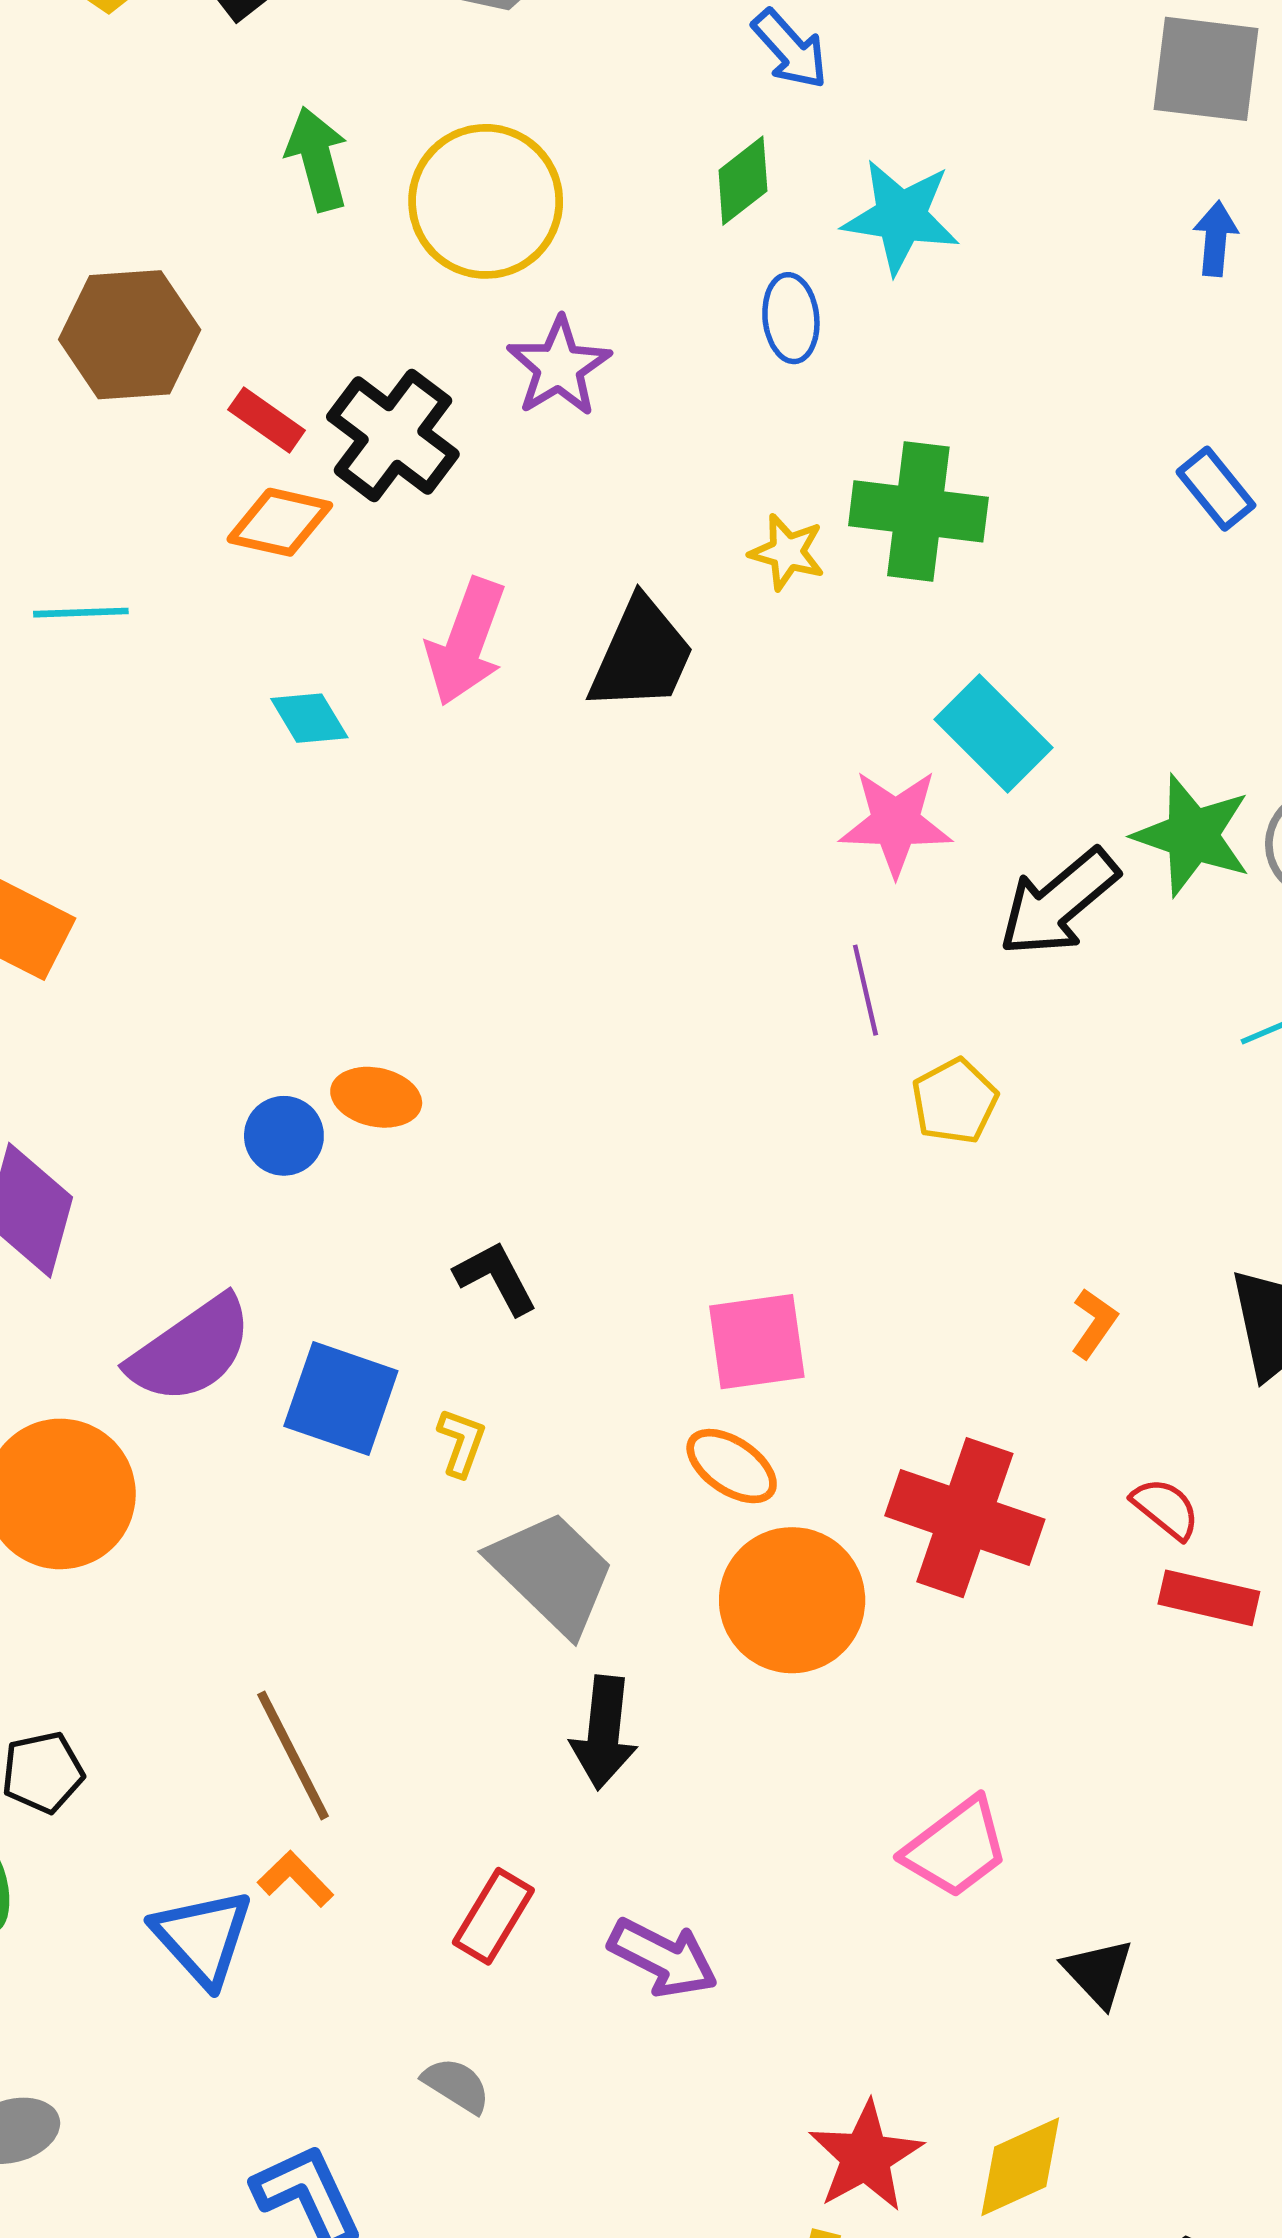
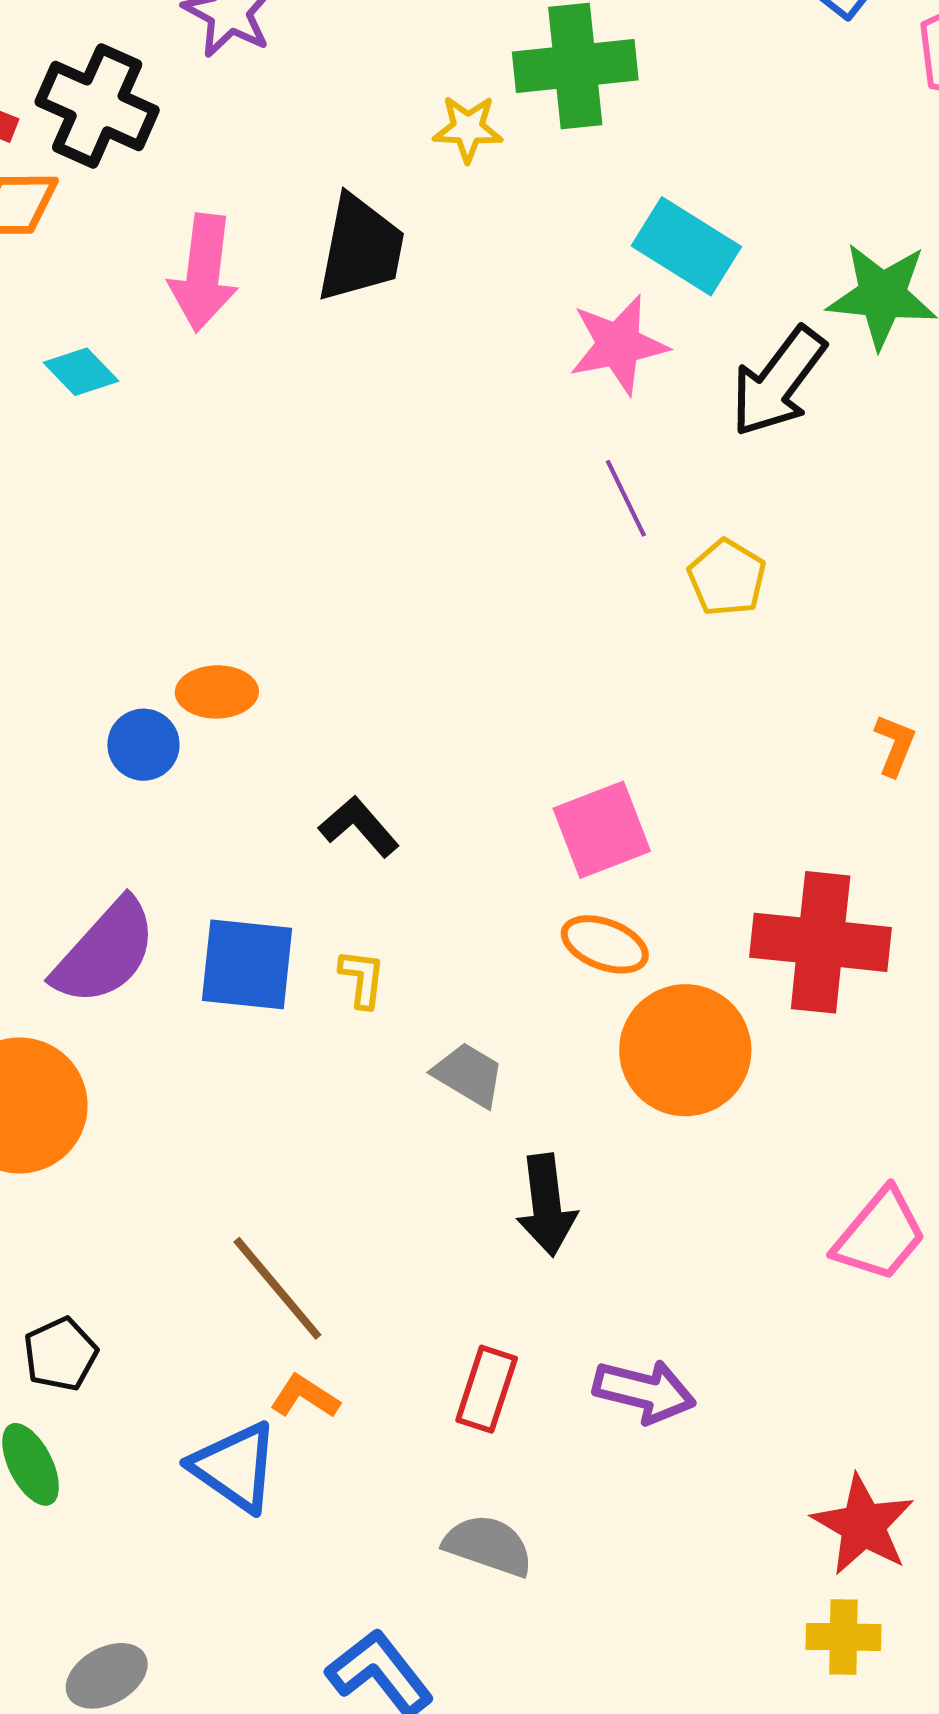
gray trapezoid: (552, 1573) -> (469, 1075), size x0.6
gray semicircle: (456, 2085) -> (488, 1545), size x1.4

